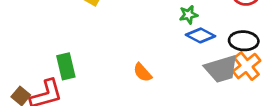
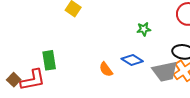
blue diamond: (201, 35) -> (132, 60), moved

